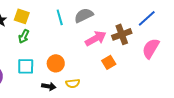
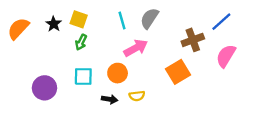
gray semicircle: (84, 15) -> (149, 18), turned -30
pink arrow: (96, 38) -> (136, 48), moved
orange square: (109, 62) -> (178, 72), size x1.5

